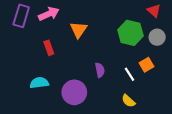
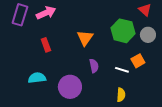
orange triangle: (79, 30) -> (85, 38), moved
white line: (129, 74) -> (122, 70), turned -40
yellow semicircle: (128, 101) -> (121, 95), turned -128

